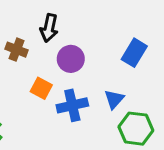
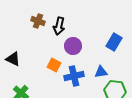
brown cross: (17, 50) -> (38, 21), moved
blue triangle: (114, 99) -> (101, 72), turned 40

